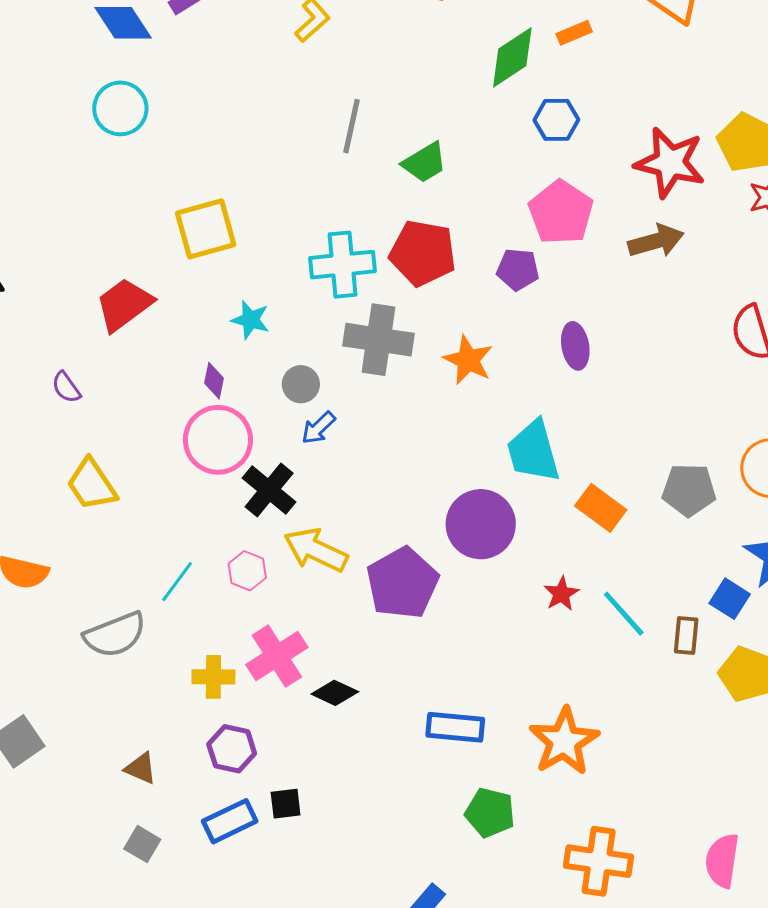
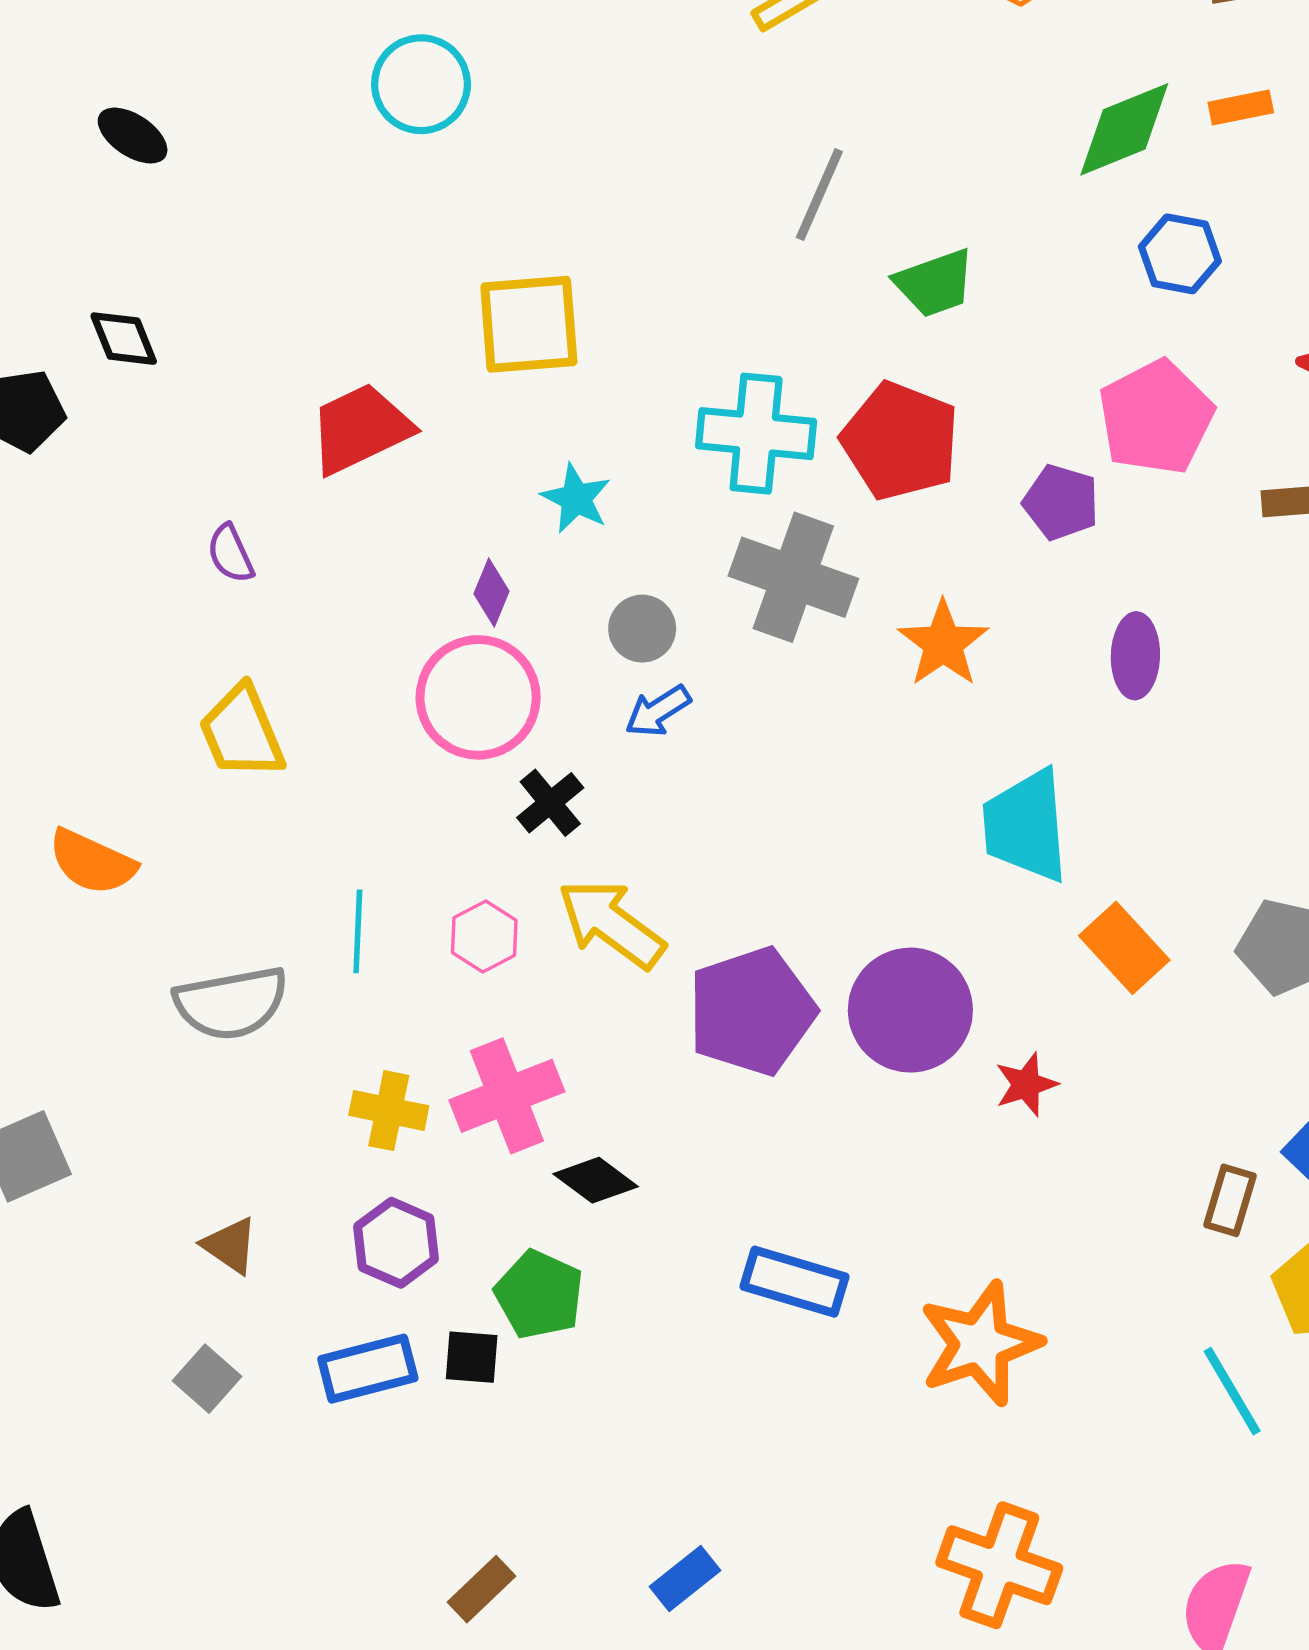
black cross: (269, 490) -> (550, 803), size x0.7
purple circle: (481, 524) -> (910, 1010), moved
cyan line: (177, 582) -> (358, 931), turned -45
cyan line: (624, 614) -> (1232, 1391), moved
green pentagon: (490, 813) -> (539, 1295), moved

